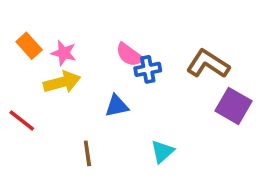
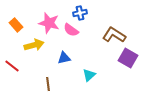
pink star: (64, 53) -> (49, 23), moved, size x1.5
blue cross: (148, 69) -> (80, 13), moved
cyan triangle: (162, 152) -> (89, 75), moved

